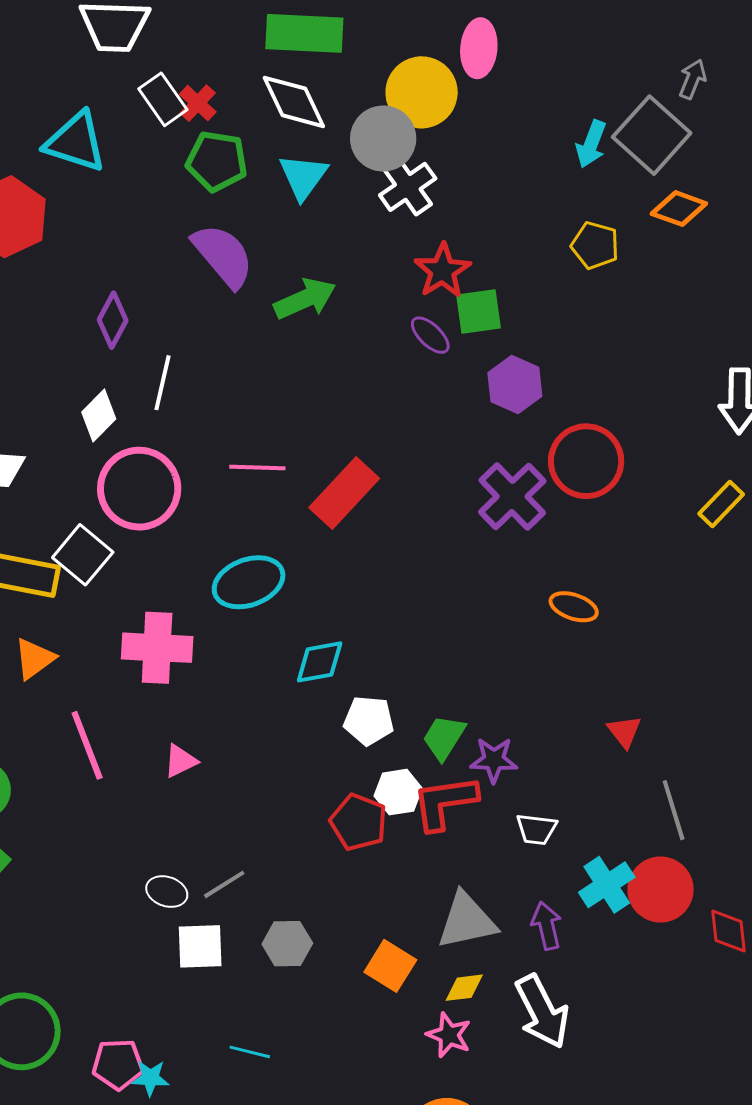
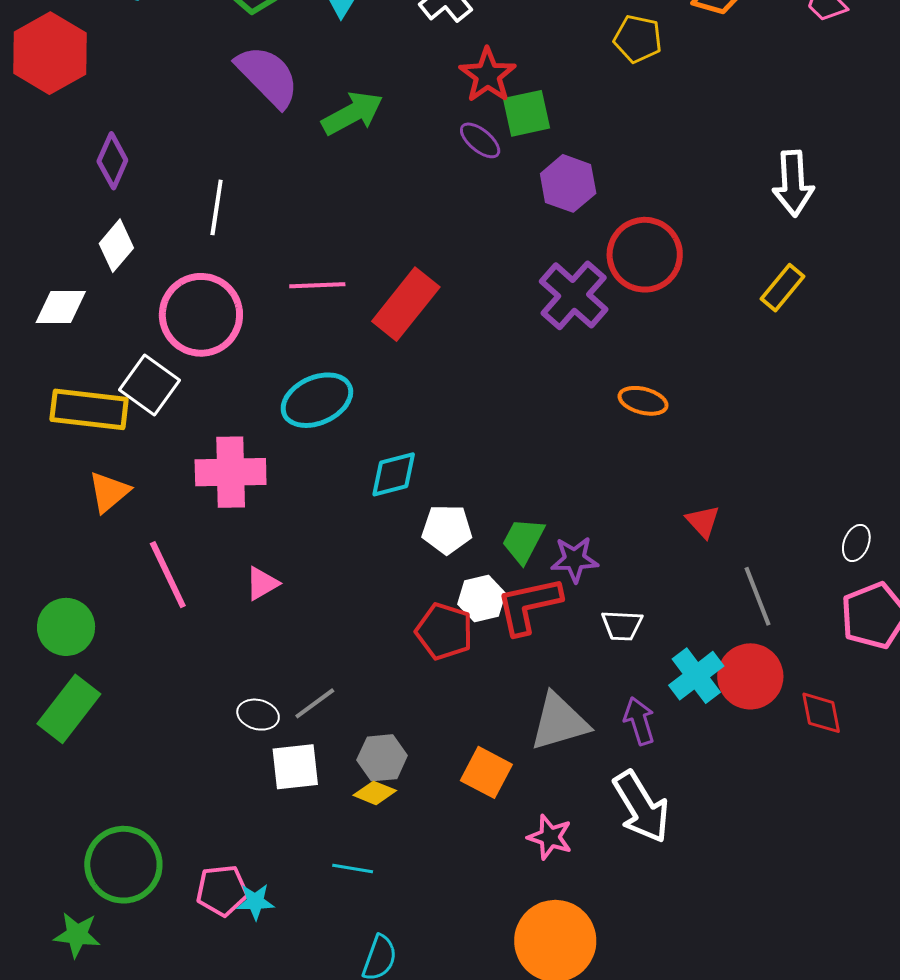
purple diamond: (113, 320) -> (112, 161), moved
white diamond: (99, 415) -> (116, 246), moved
yellow diamond: (464, 988) -> (375, 793), moved, turned 33

